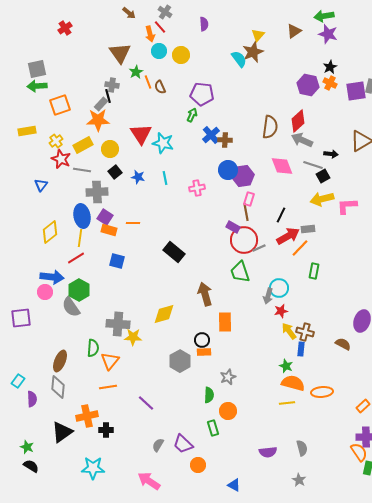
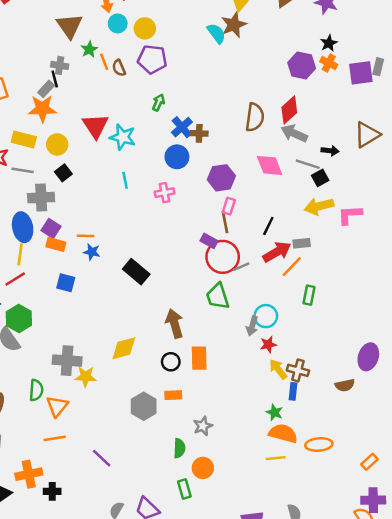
purple pentagon: (202, 94) -> (152, 59), moved
yellow rectangle: (83, 145) -> (24, 140), turned 42
blue circle: (228, 170) -> (177, 157), moved
blue star: (138, 177) -> (92, 252), moved
black circle: (202, 340) -> (171, 362), moved
brown semicircle: (343, 344) -> (345, 385), turned 140

